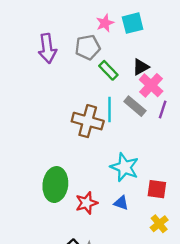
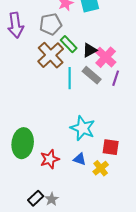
black triangle: (141, 67) -> (90, 50), moved
brown cross: (88, 121) -> (51, 55), moved, turned 32
yellow cross: (159, 224) -> (101, 168), moved

